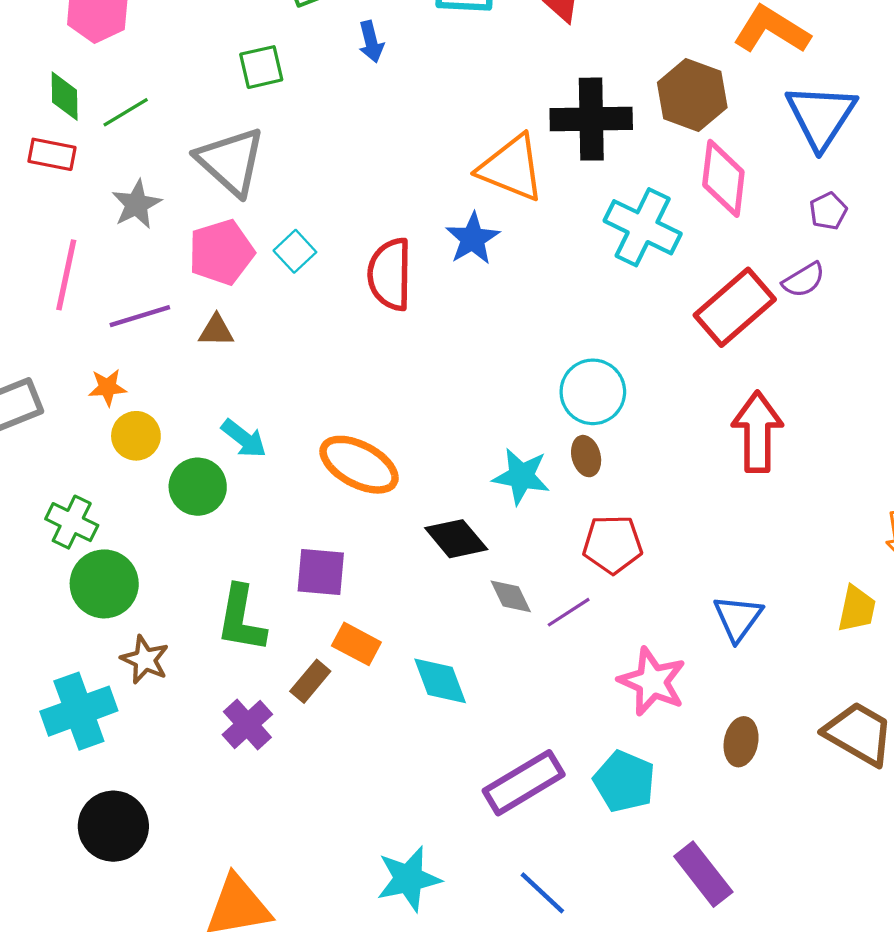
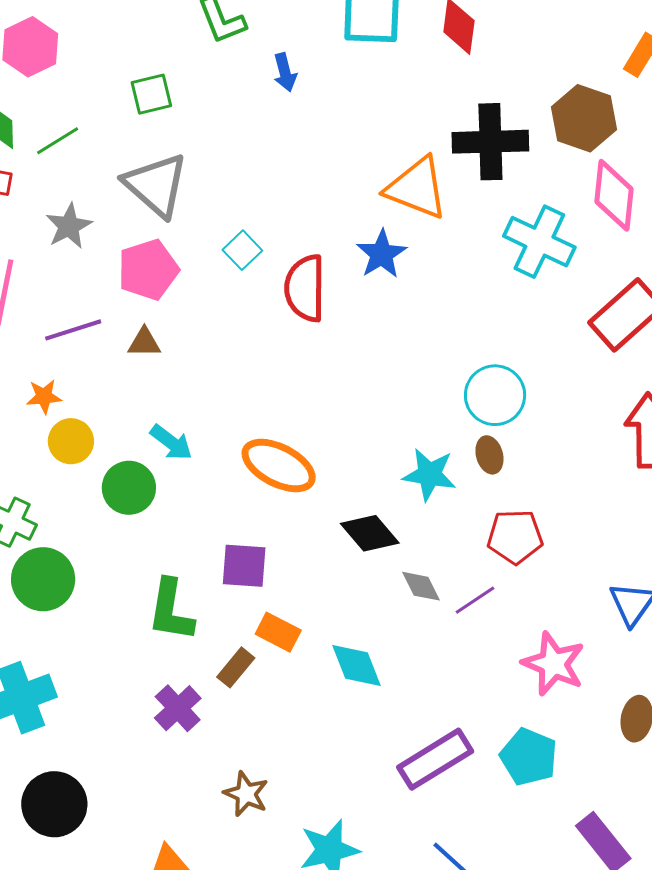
green square: (261, 67) -> (151, 94), moved
cyan square: (295, 251) -> (242, 250), moved
brown star: (145, 660) -> (246, 794), moved

